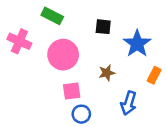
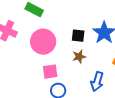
black square: (103, 27) -> (78, 36), moved

